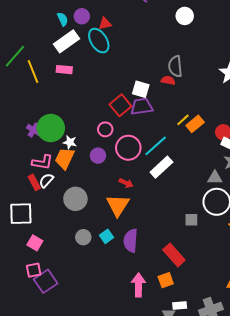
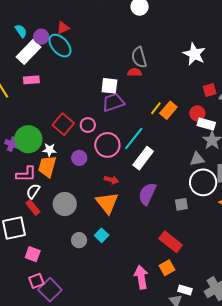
purple circle: (82, 16) -> (41, 37), moved
red square: (121, 105) -> (63, 124), moved
pink circle: (105, 129) -> (88, 125), moved
red rectangle: (34, 182) -> (33, 207), moved
purple semicircle: (131, 241) -> (147, 194), moved, turned 30
white rectangle: (180, 305) -> (185, 290), turned 32

